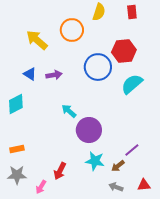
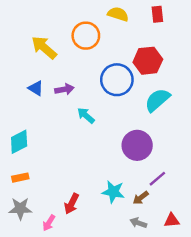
yellow semicircle: (99, 12) -> (118, 14), turned -90
cyan diamond: (16, 104) -> (19, 142), moved
cyan arrow: (69, 111) -> (86, 116), moved
purple circle: (89, 130) -> (137, 145), moved

